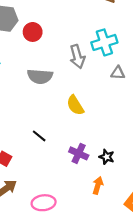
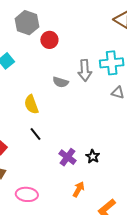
gray semicircle: (40, 76) -> (61, 82), moved, size x0.7
yellow semicircle: (75, 105) -> (31, 104), moved
black star: (107, 157) -> (93, 156), moved

